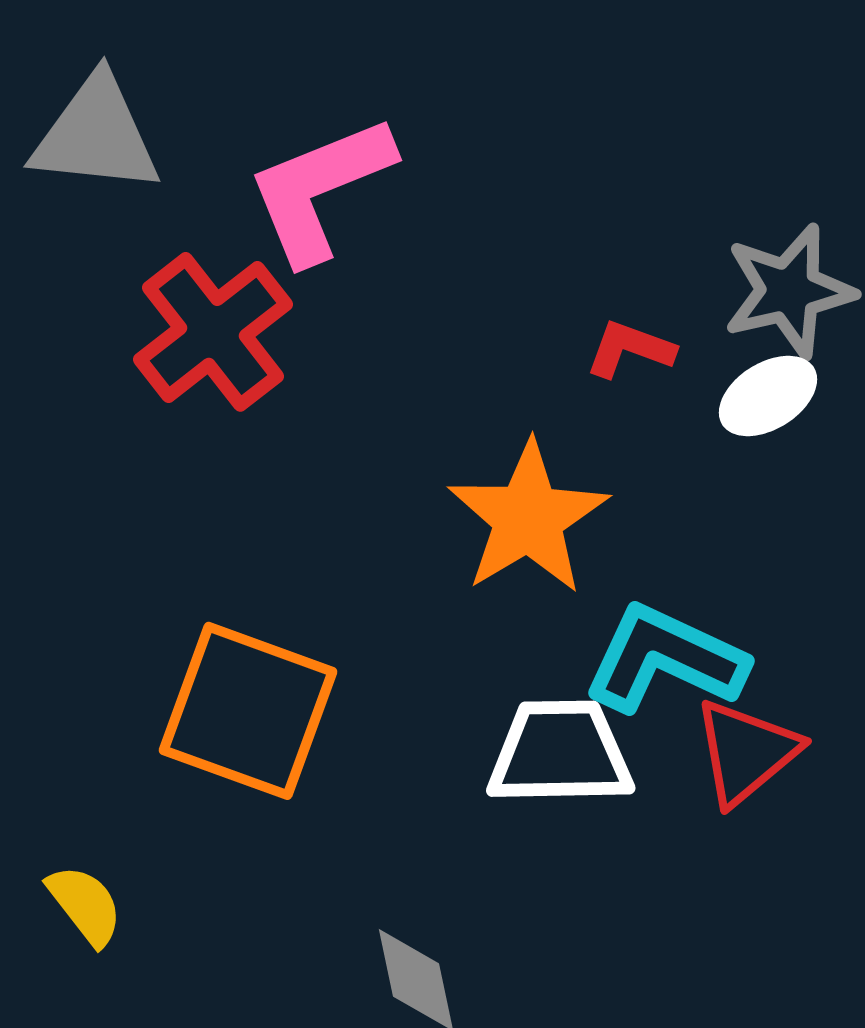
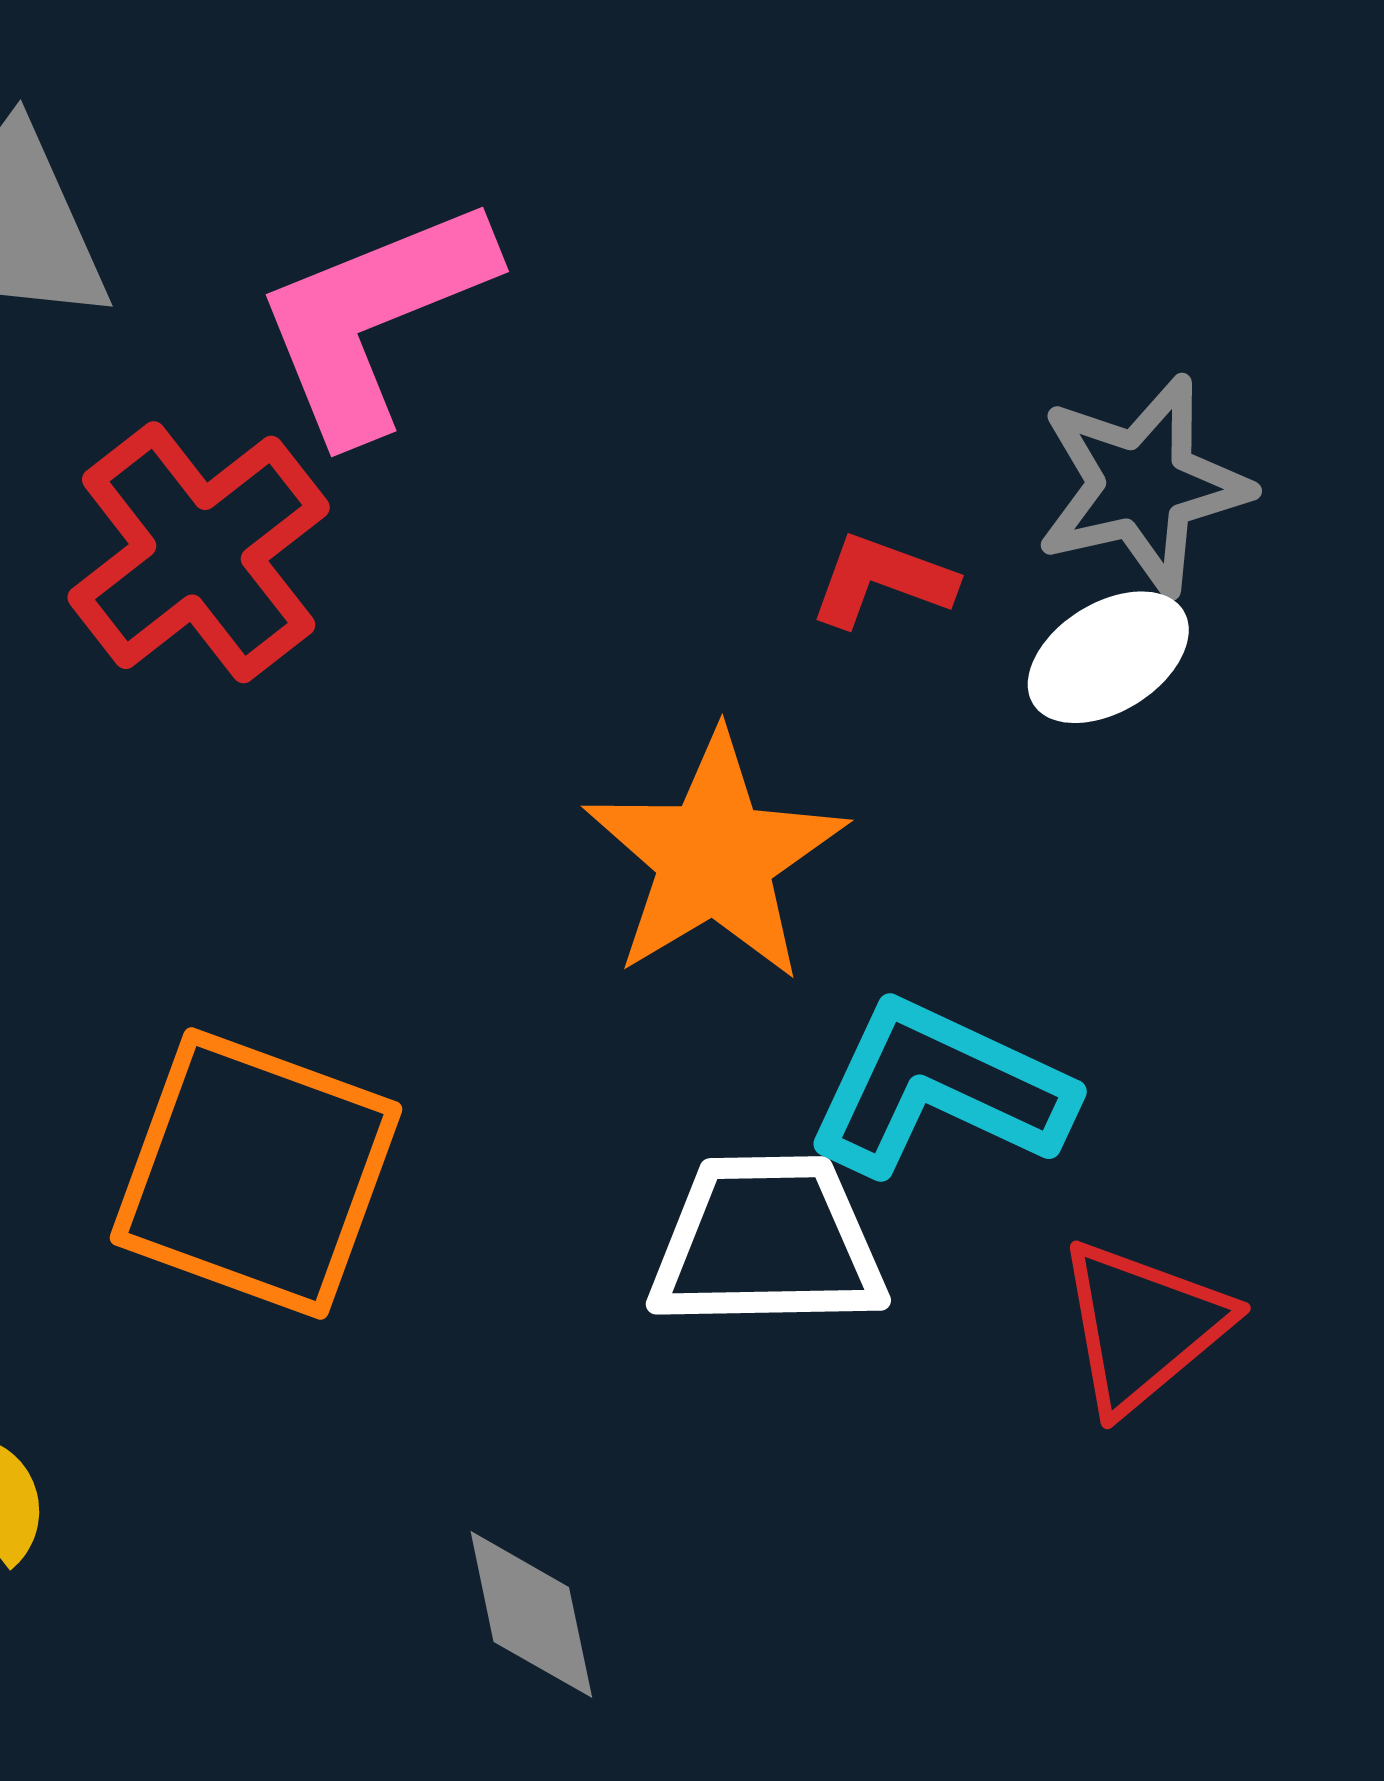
red triangle: (746, 752) -> (1143, 1326), moved

